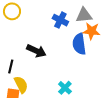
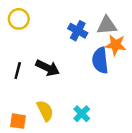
black line: (11, 66) -> (18, 71), moved
yellow semicircle: (21, 85) -> (45, 111), moved

